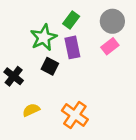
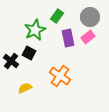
purple rectangle: (72, 47) -> (68, 38), moved
black square: (50, 66) -> (29, 53), moved
orange cross: (75, 115) -> (60, 76), moved

